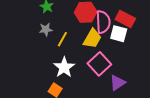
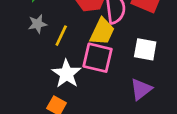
white square: (119, 34) -> (145, 49), moved
pink square: (99, 64) -> (97, 58), moved, turned -30

